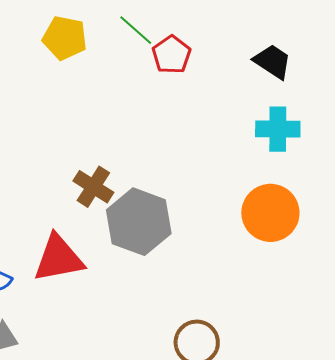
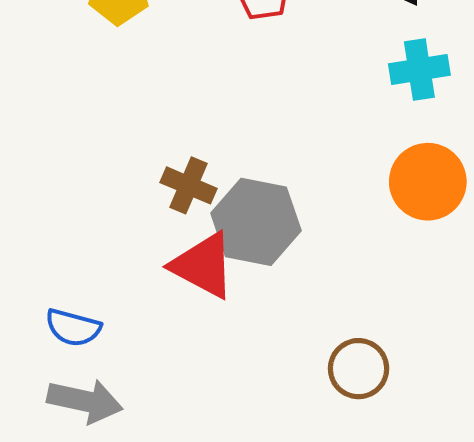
red triangle: (59, 258) -> (203, 265), moved, turned 48

